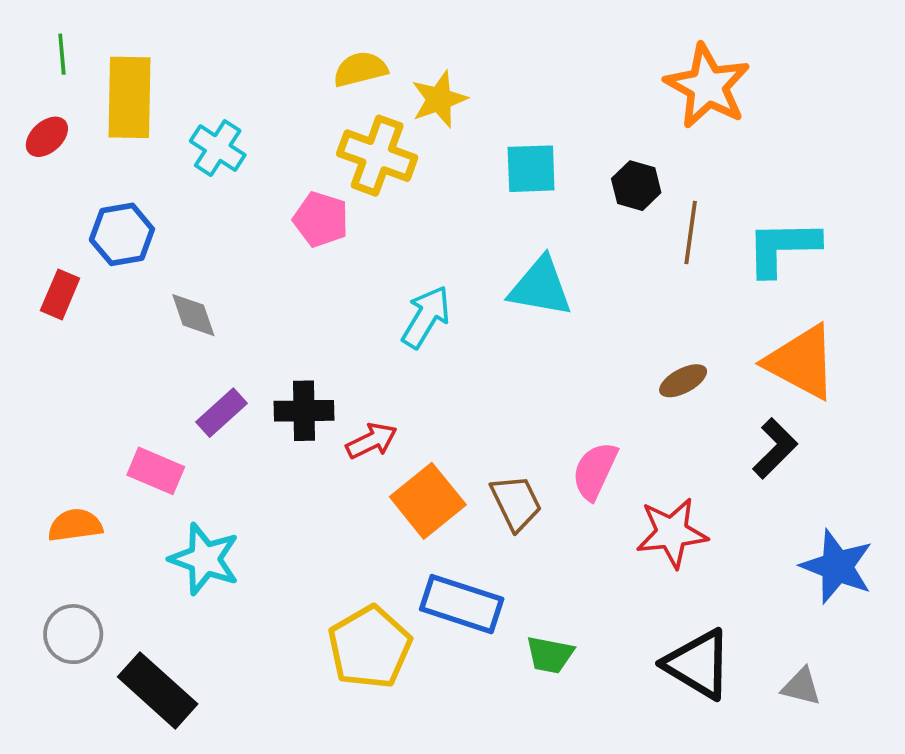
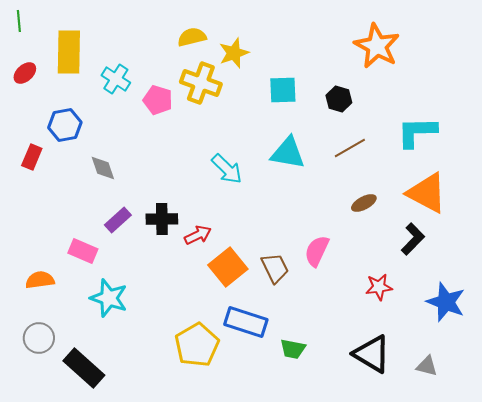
green line: (62, 54) -> (19, 21), moved
pink pentagon: (321, 219) -> (158, 100), moved
brown line: (691, 233) -> (350, 148), moved, turned 52
cyan arrow: (426, 317) -> (227, 169), turned 104
red star: (672, 533) -> (379, 287), moved, size x0.7

